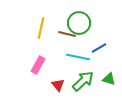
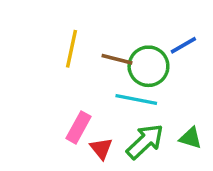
green circle: (79, 23) -> (148, 66), moved
blue line: (99, 48) -> (183, 45), moved
pink rectangle: (38, 65) -> (79, 127), moved

